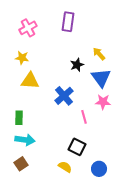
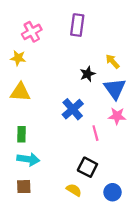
yellow star: (22, 58) -> (18, 58), moved
yellow triangle: (30, 81) -> (20, 92), moved
brown square: (21, 164) -> (24, 187), turned 32

